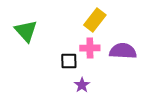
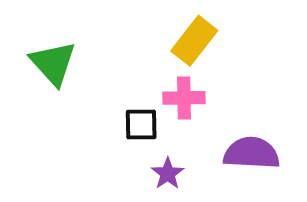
purple semicircle: (123, 51) -> (251, 153), moved

